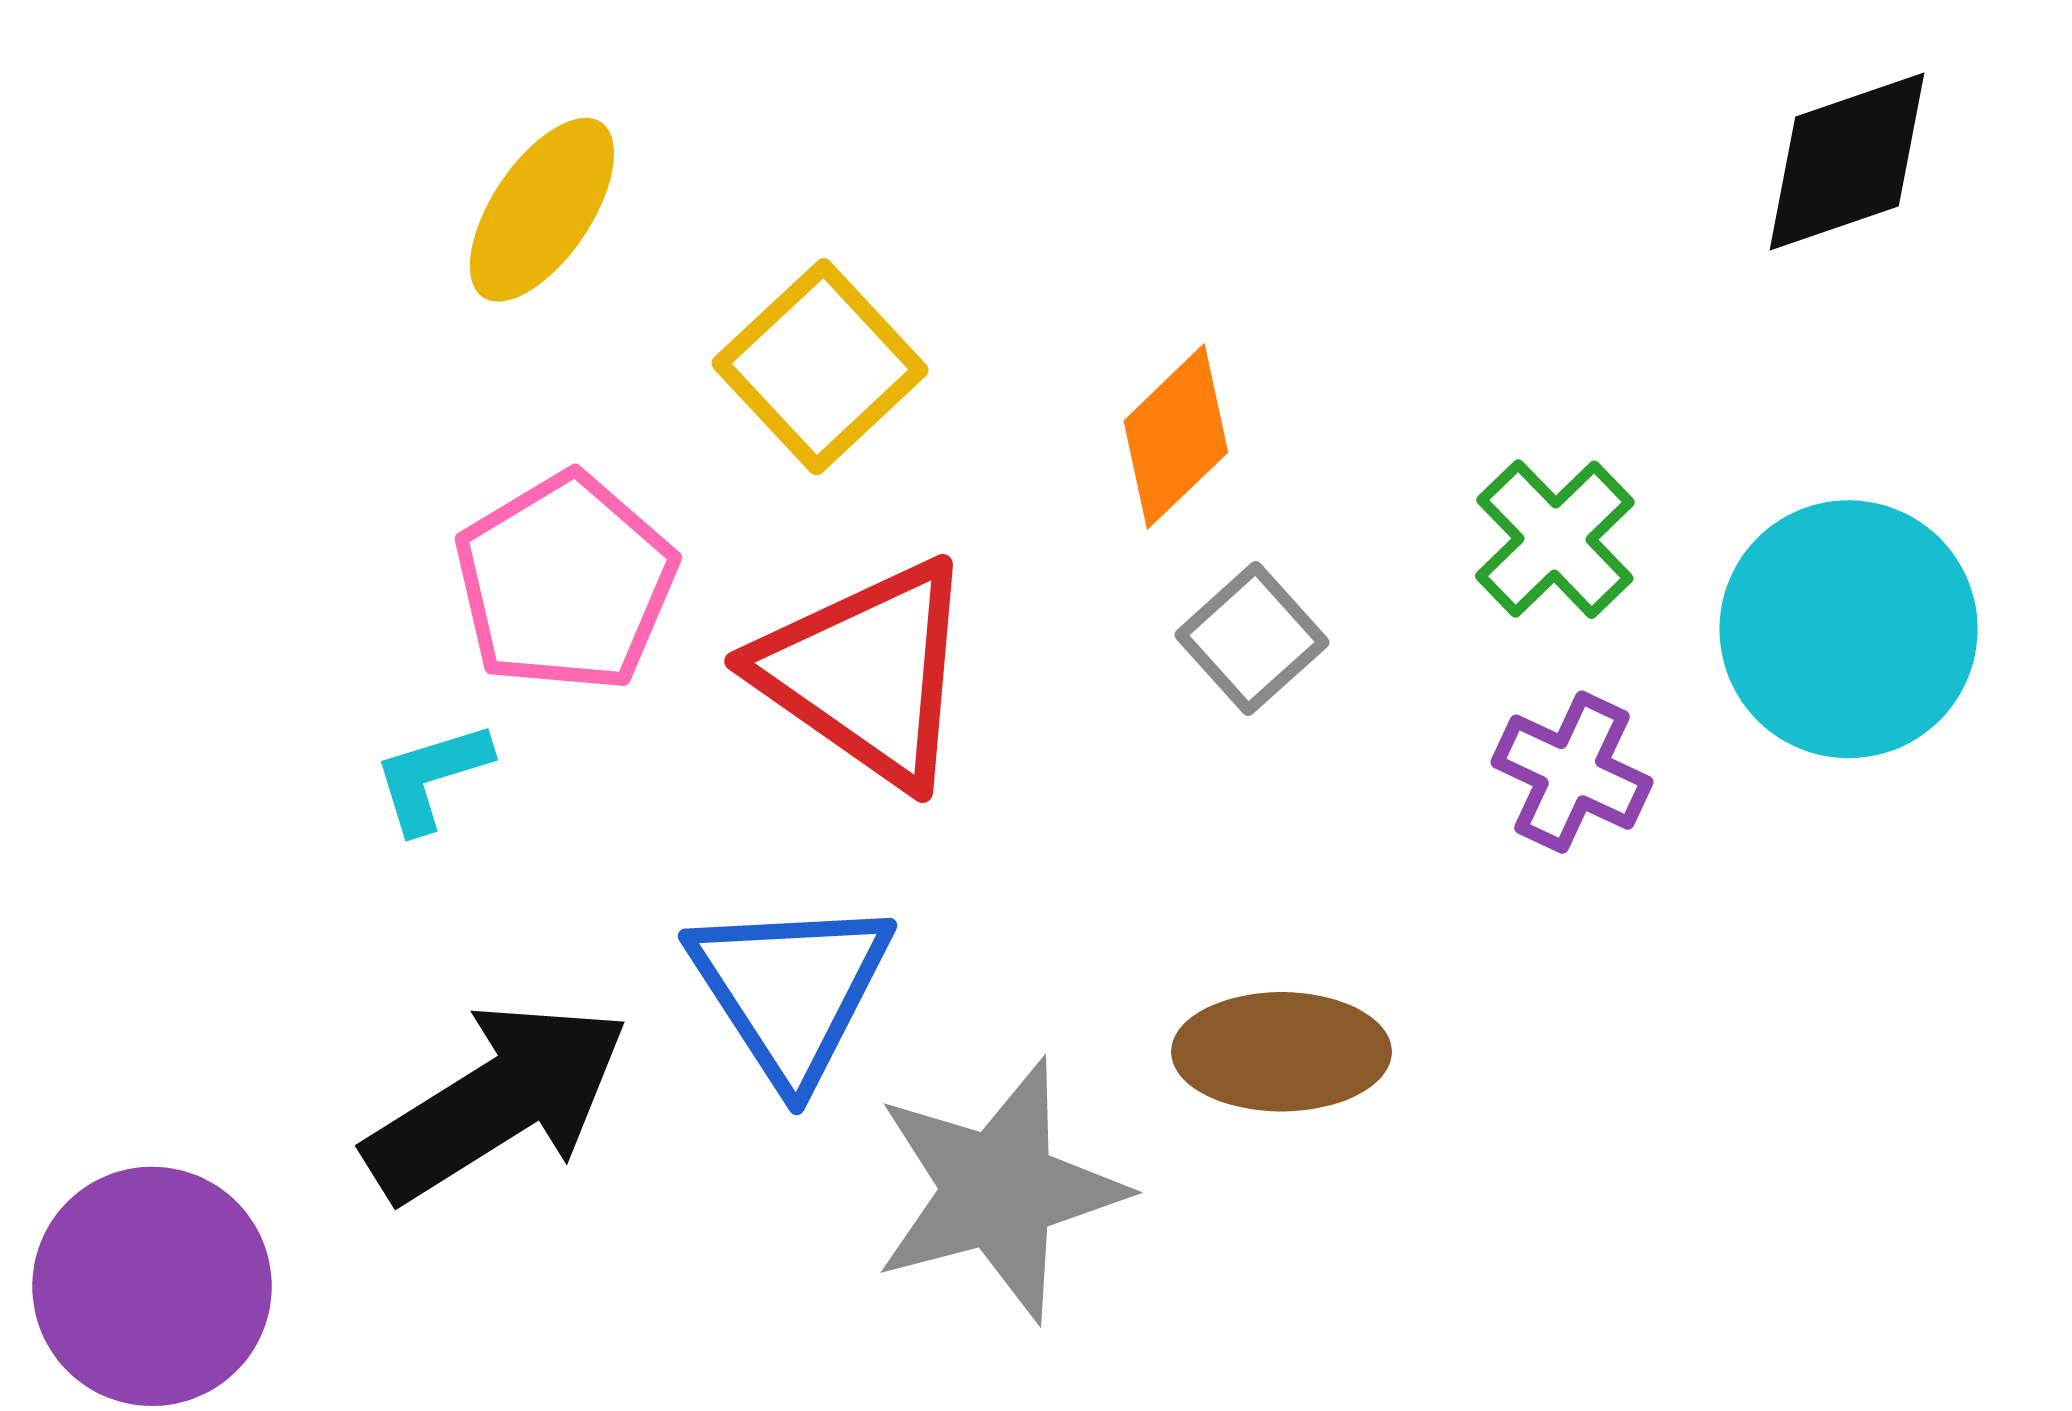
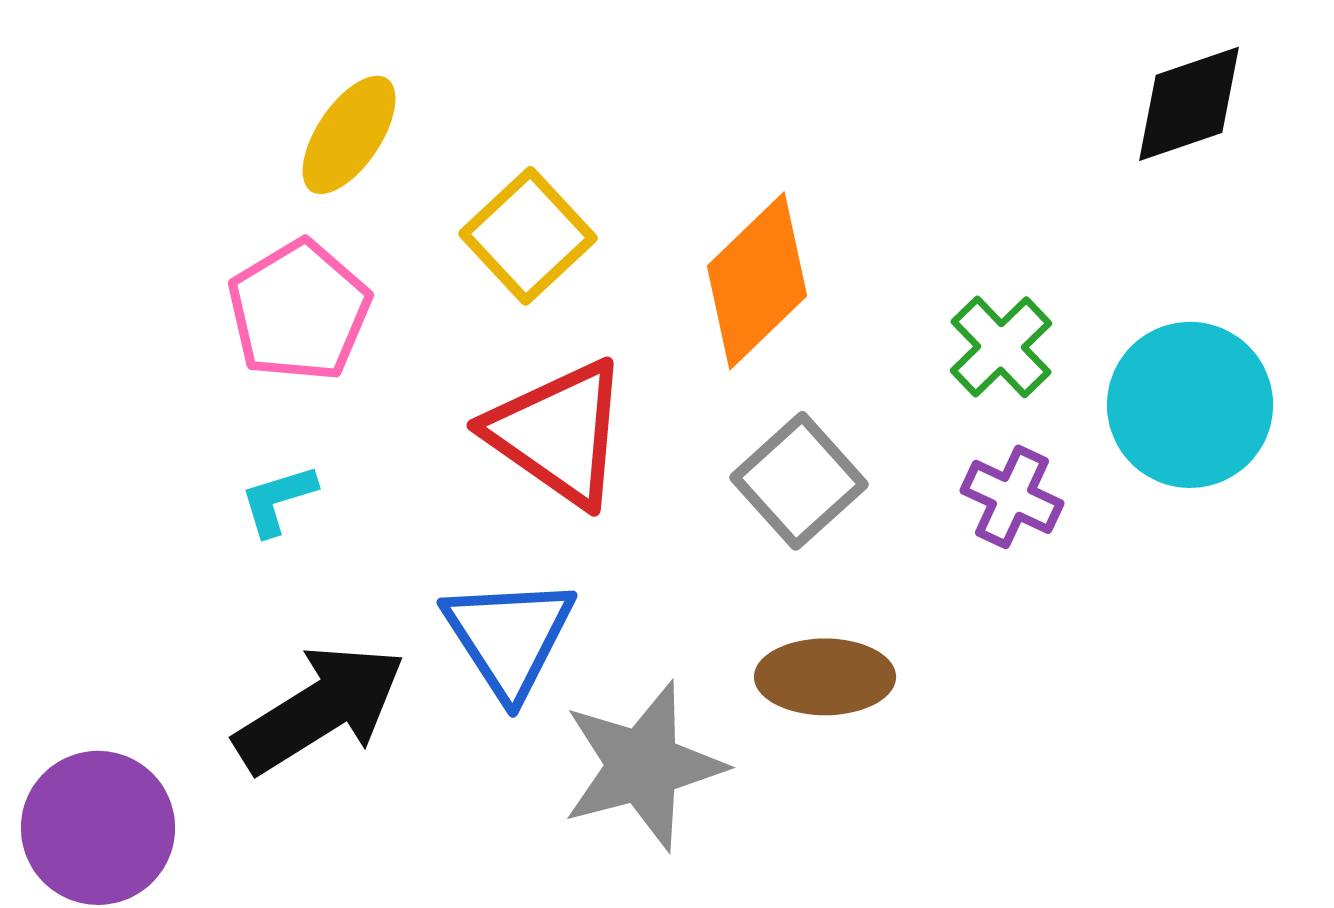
orange diamond: (1176, 437) -> (757, 281), size x1.5
pink pentagon: (565, 583) -> (299, 311), moved
gray square: (1252, 639) -> (799, 481), moved, size x1.4

